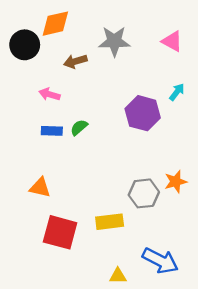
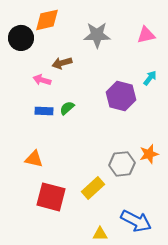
pink triangle: (172, 41) -> (146, 35), turned -42
brown arrow: (75, 61) -> (62, 63), moved
yellow rectangle: (110, 222) -> (93, 188), turned -35

